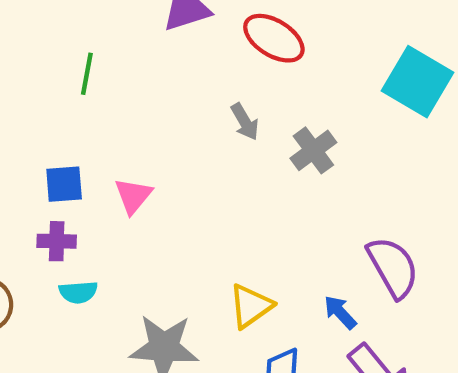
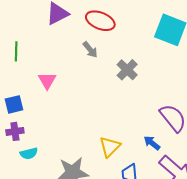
gray arrow: (245, 122) -> (90, 50), moved
pink triangle: (133, 196) -> (47, 81), moved

